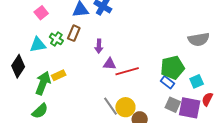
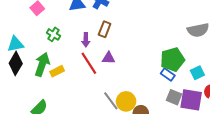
brown rectangle: (74, 33) -> (105, 29), moved
cyan triangle: (38, 45) -> (15, 44), moved
purple arrow: (99, 46) -> (86, 40), moved
red line: (127, 71) -> (89, 63), moved, turned 75
green arrow: (43, 83) -> (42, 64), moved

